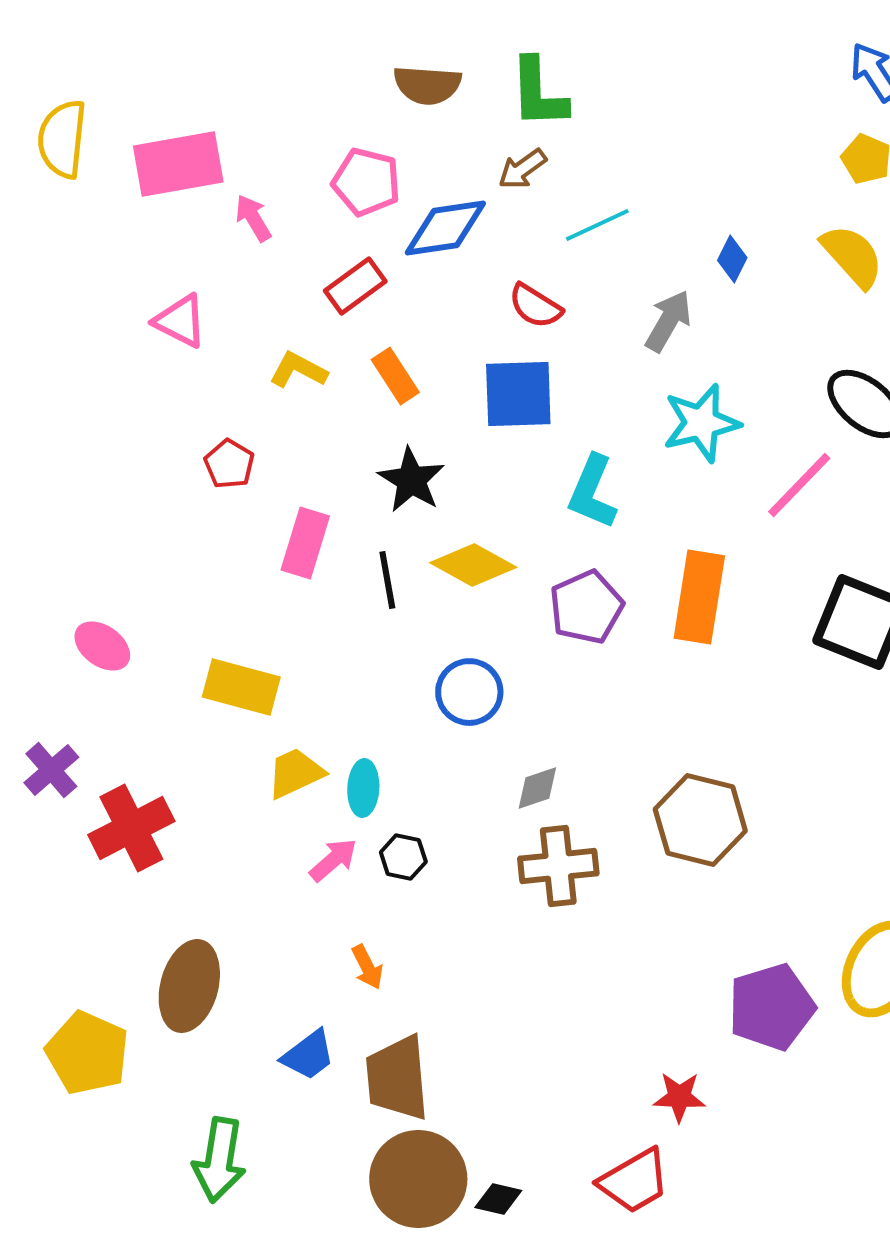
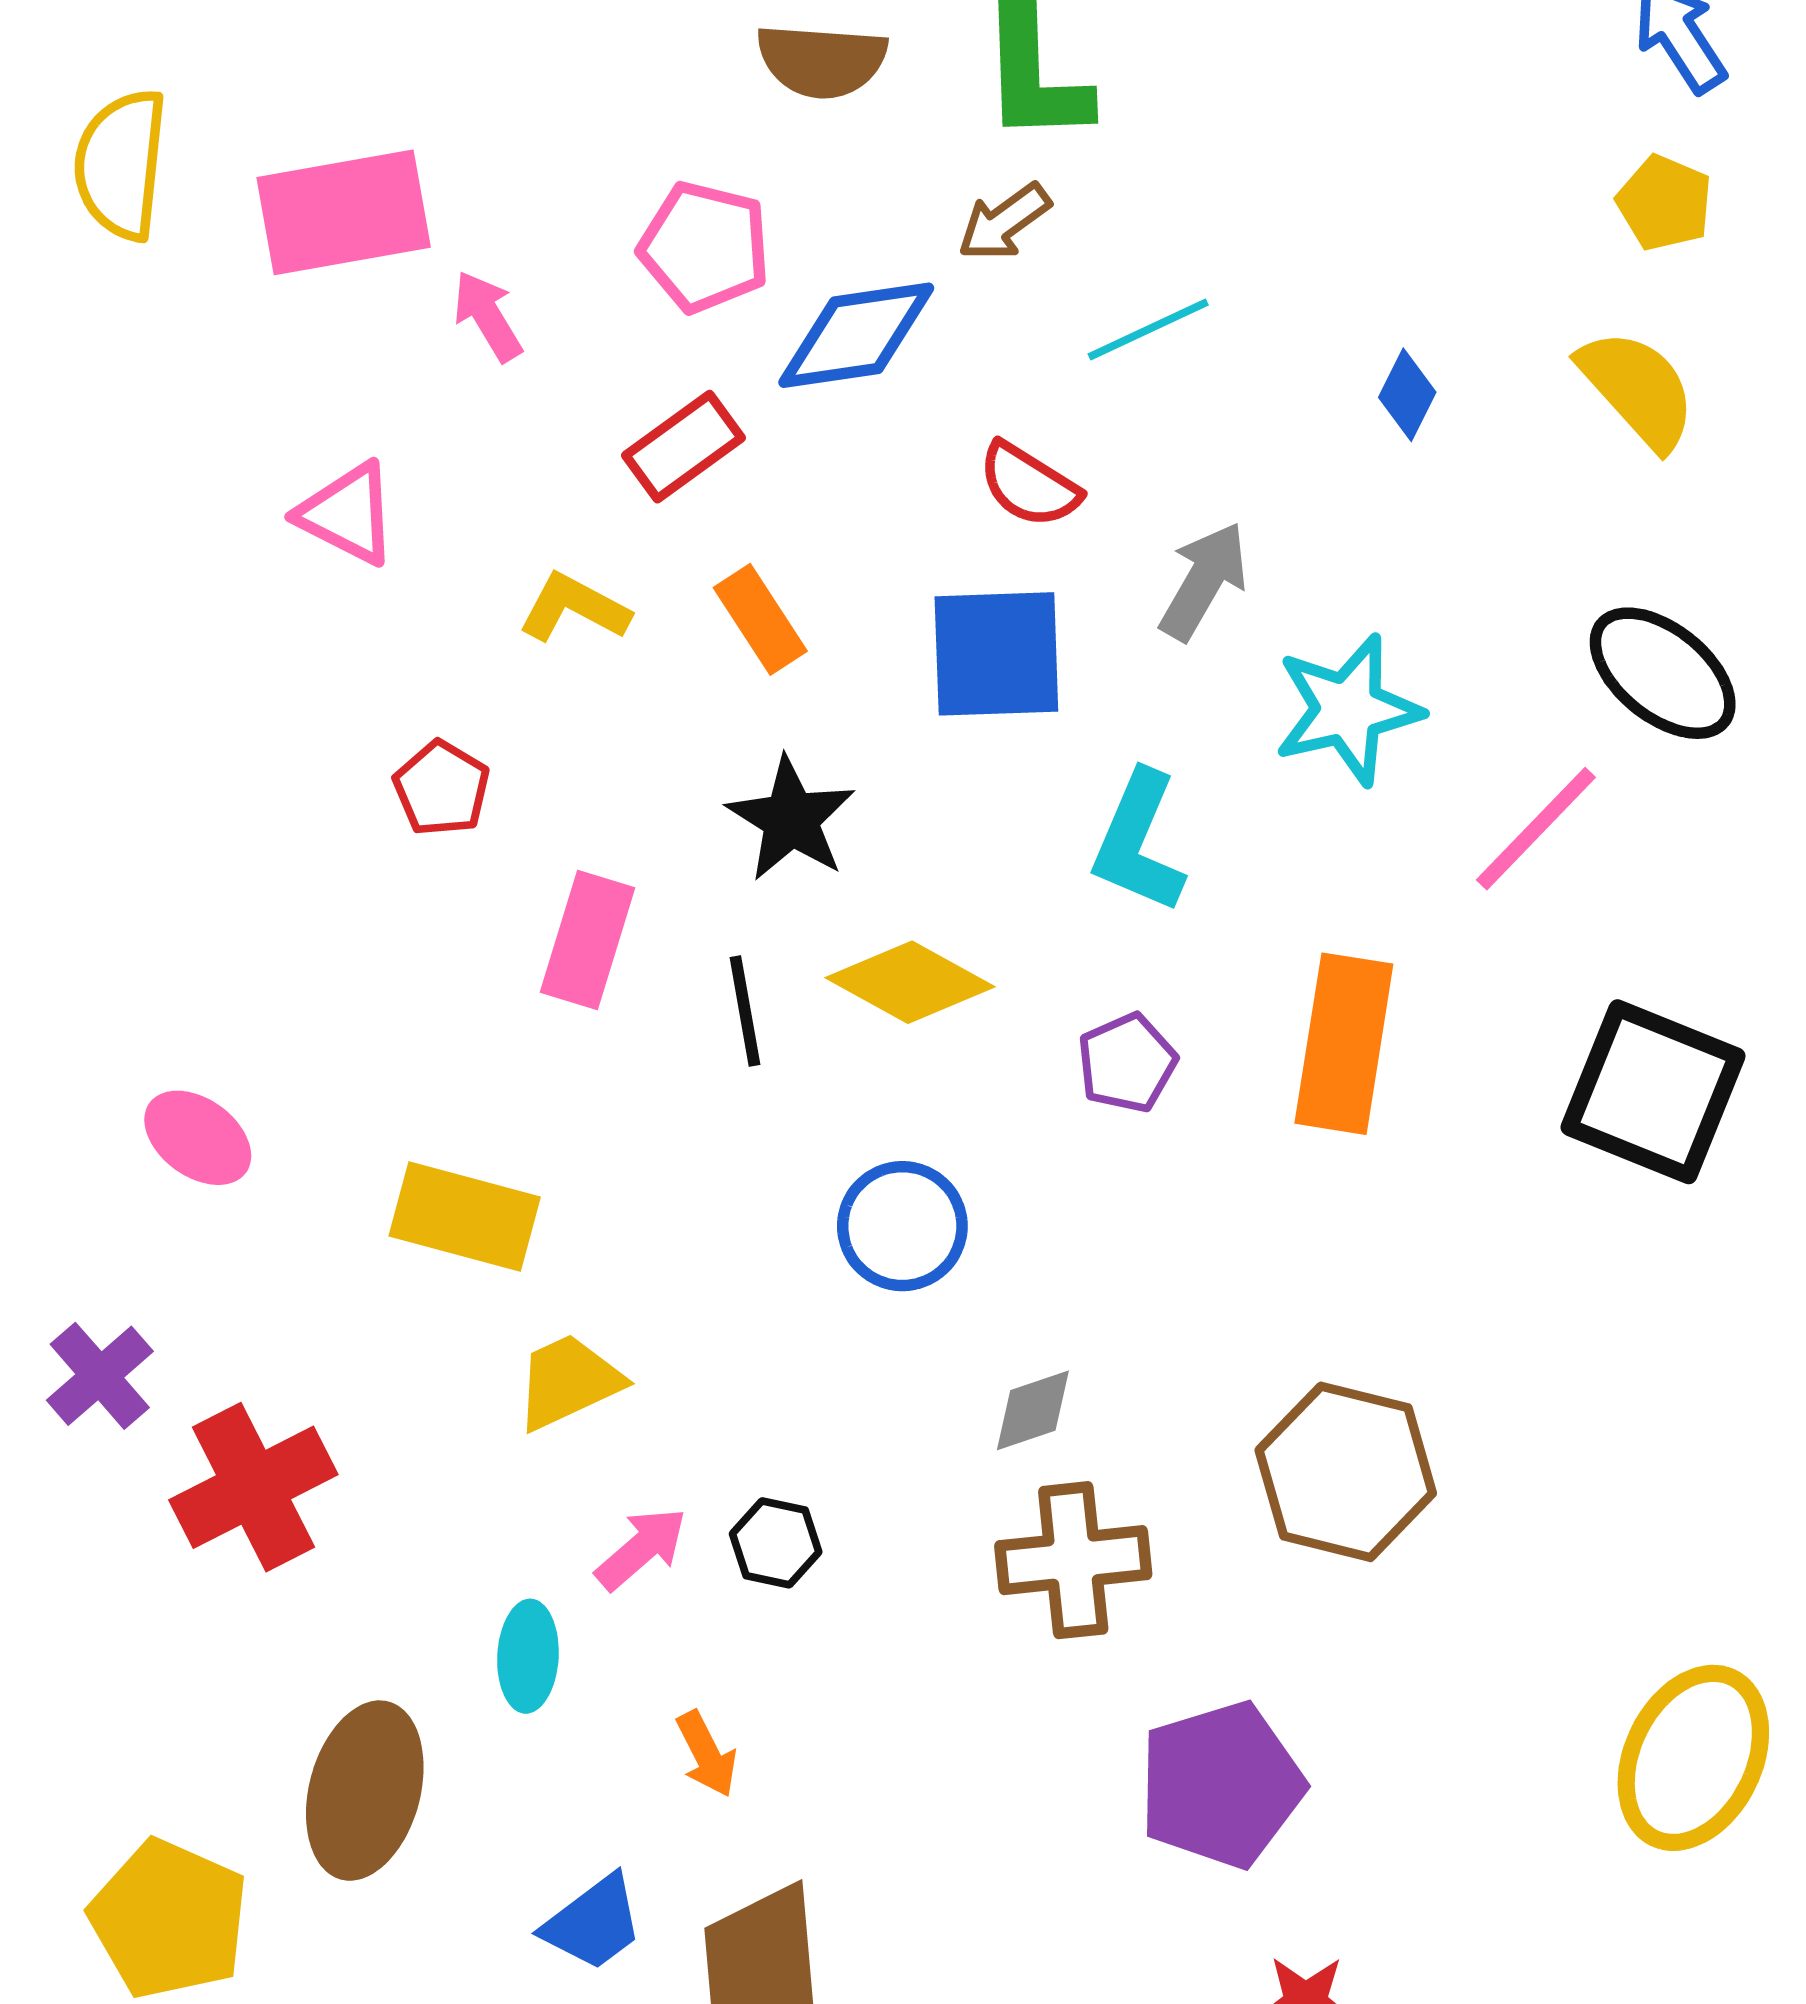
gray arrow: (668, 321) -> (1204, 581), moved
purple pentagon: (586, 607) -> (1127, 1063), size x0.7
cyan ellipse: (363, 788) -> (528, 1656), moved
purple pentagon: (771, 1007) -> (1221, 1785), moved

